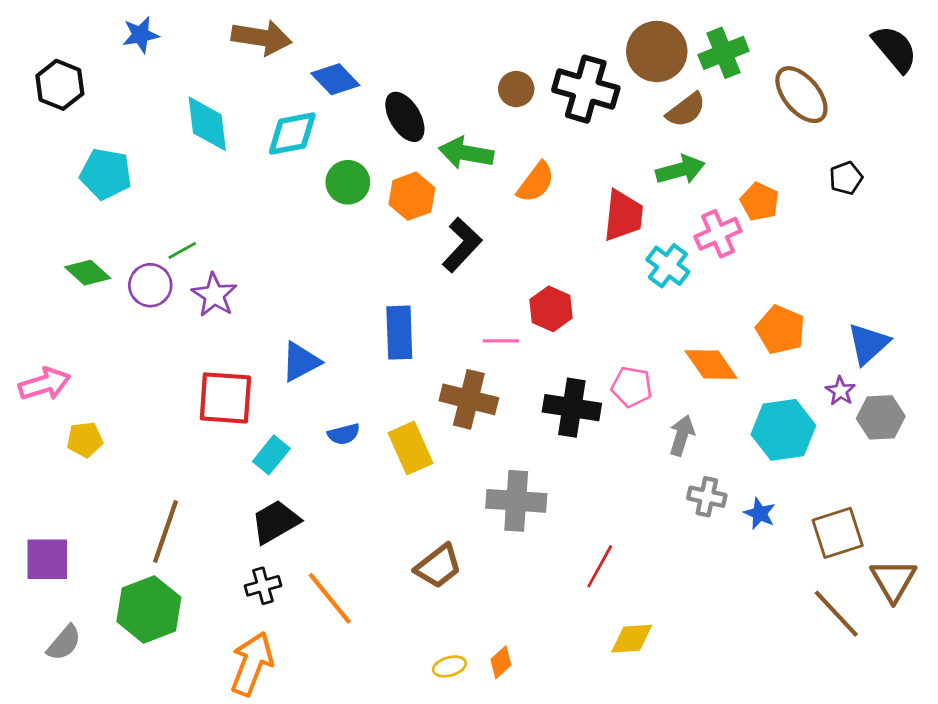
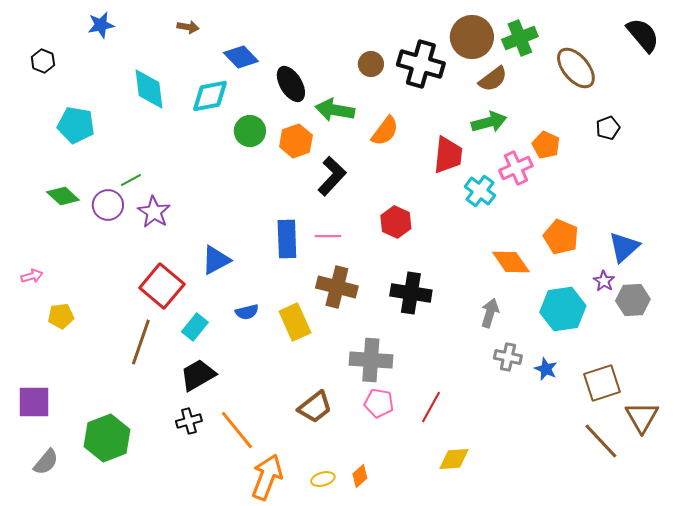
brown arrow: (262, 38) -> (188, 27), size x0.5
black hexagon: (60, 85) -> (43, 61), size x0.7
pink line: (501, 341) -> (328, 236), moved
pink arrow: (45, 384) -> (32, 276), size x0.6
pink pentagon: (632, 387) -> (379, 403), moved
red square: (225, 398) -> (162, 286), turned 36
brown line: (166, 531) -> (141, 342), moved
orange arrow: (252, 664) -> (267, 477), moved

